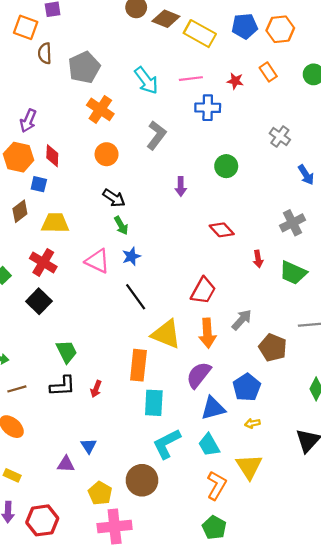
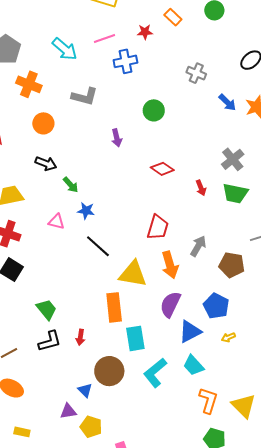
gray L-shape: (156, 135) -> (85, 96), turned 80
black arrow: (114, 198) -> (46, 164), moved
gray cross: (293, 223) -> (233, 159), moved
blue star: (131, 256) -> (86, 211), turned -30
pink triangle: (98, 261) -> (56, 222), size x0.7
yellow triangle: (249, 467) -> (244, 406), moved
brown circle: (142, 480) -> (109, 371), moved
yellow pentagon: (100, 493) -> (91, 427), moved

